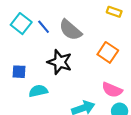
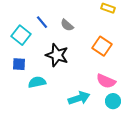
cyan square: (21, 24) -> (21, 35), moved
gray semicircle: (70, 30) -> (67, 25), size x0.6

